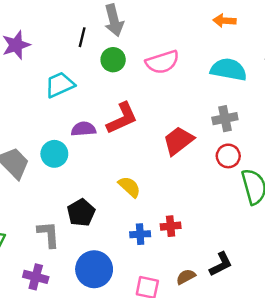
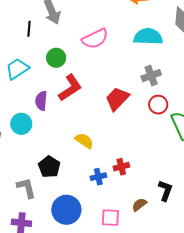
green circle: (113, 60) -> (56, 58), moved
purple semicircle: (84, 129) -> (41, 101), turned -72
black L-shape: (221, 264) -> (165, 191), turned -35

